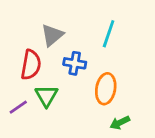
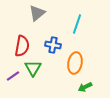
gray triangle: (52, 35) -> (37, 13), moved

